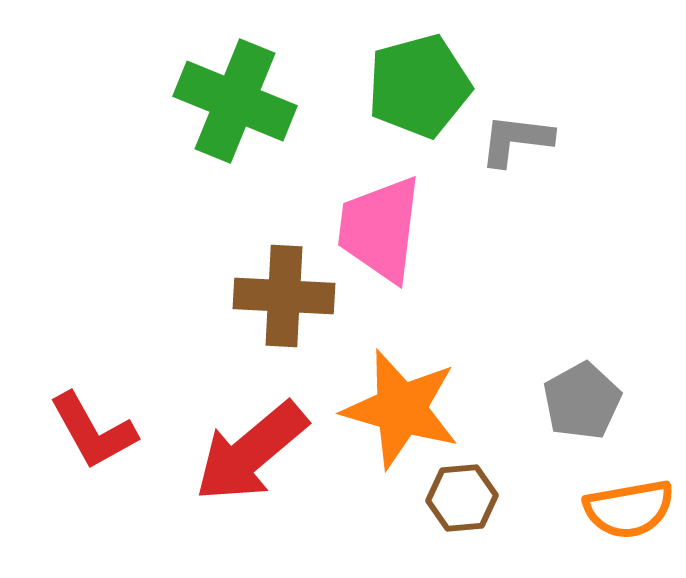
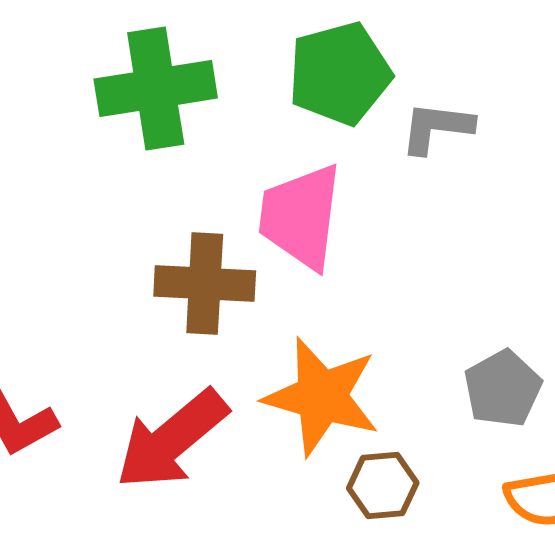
green cross: (235, 101) -> (156, 89), turned -31

